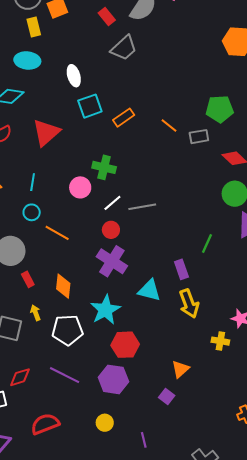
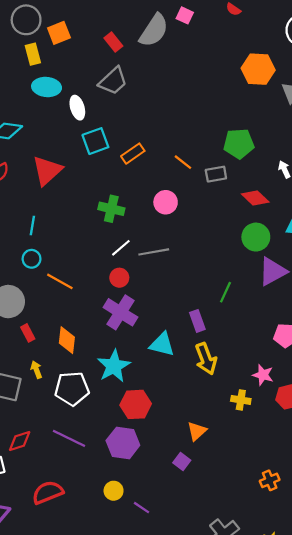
gray trapezoid: (124, 48) -> (113, 81), moved
cyan ellipse: (27, 60) -> (47, 87), moved
pink circle: (80, 187) -> (166, 202), moved
purple line: (144, 440) -> (141, 508), moved, turned -42

